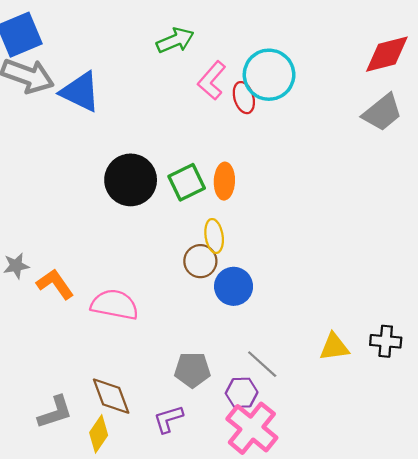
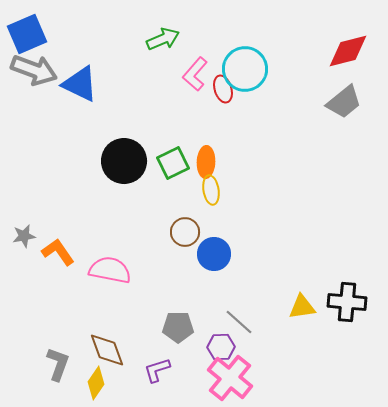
yellow ellipse: (214, 236) -> (211, 190), moved
black cross: (386, 341) -> (347, 302), size x1.4
gray L-shape: (55, 412) -> (58, 364), turned -52

